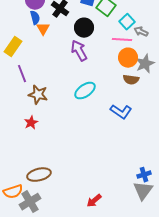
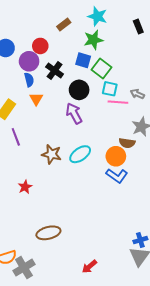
cyan square: (127, 22) -> (110, 89), moved, turned -35
orange triangle: (43, 29) -> (36, 99), moved
orange circle: (128, 58) -> (116, 156), moved
brown star: (38, 95) -> (52, 154), moved
brown ellipse: (39, 175) -> (48, 233), moved

